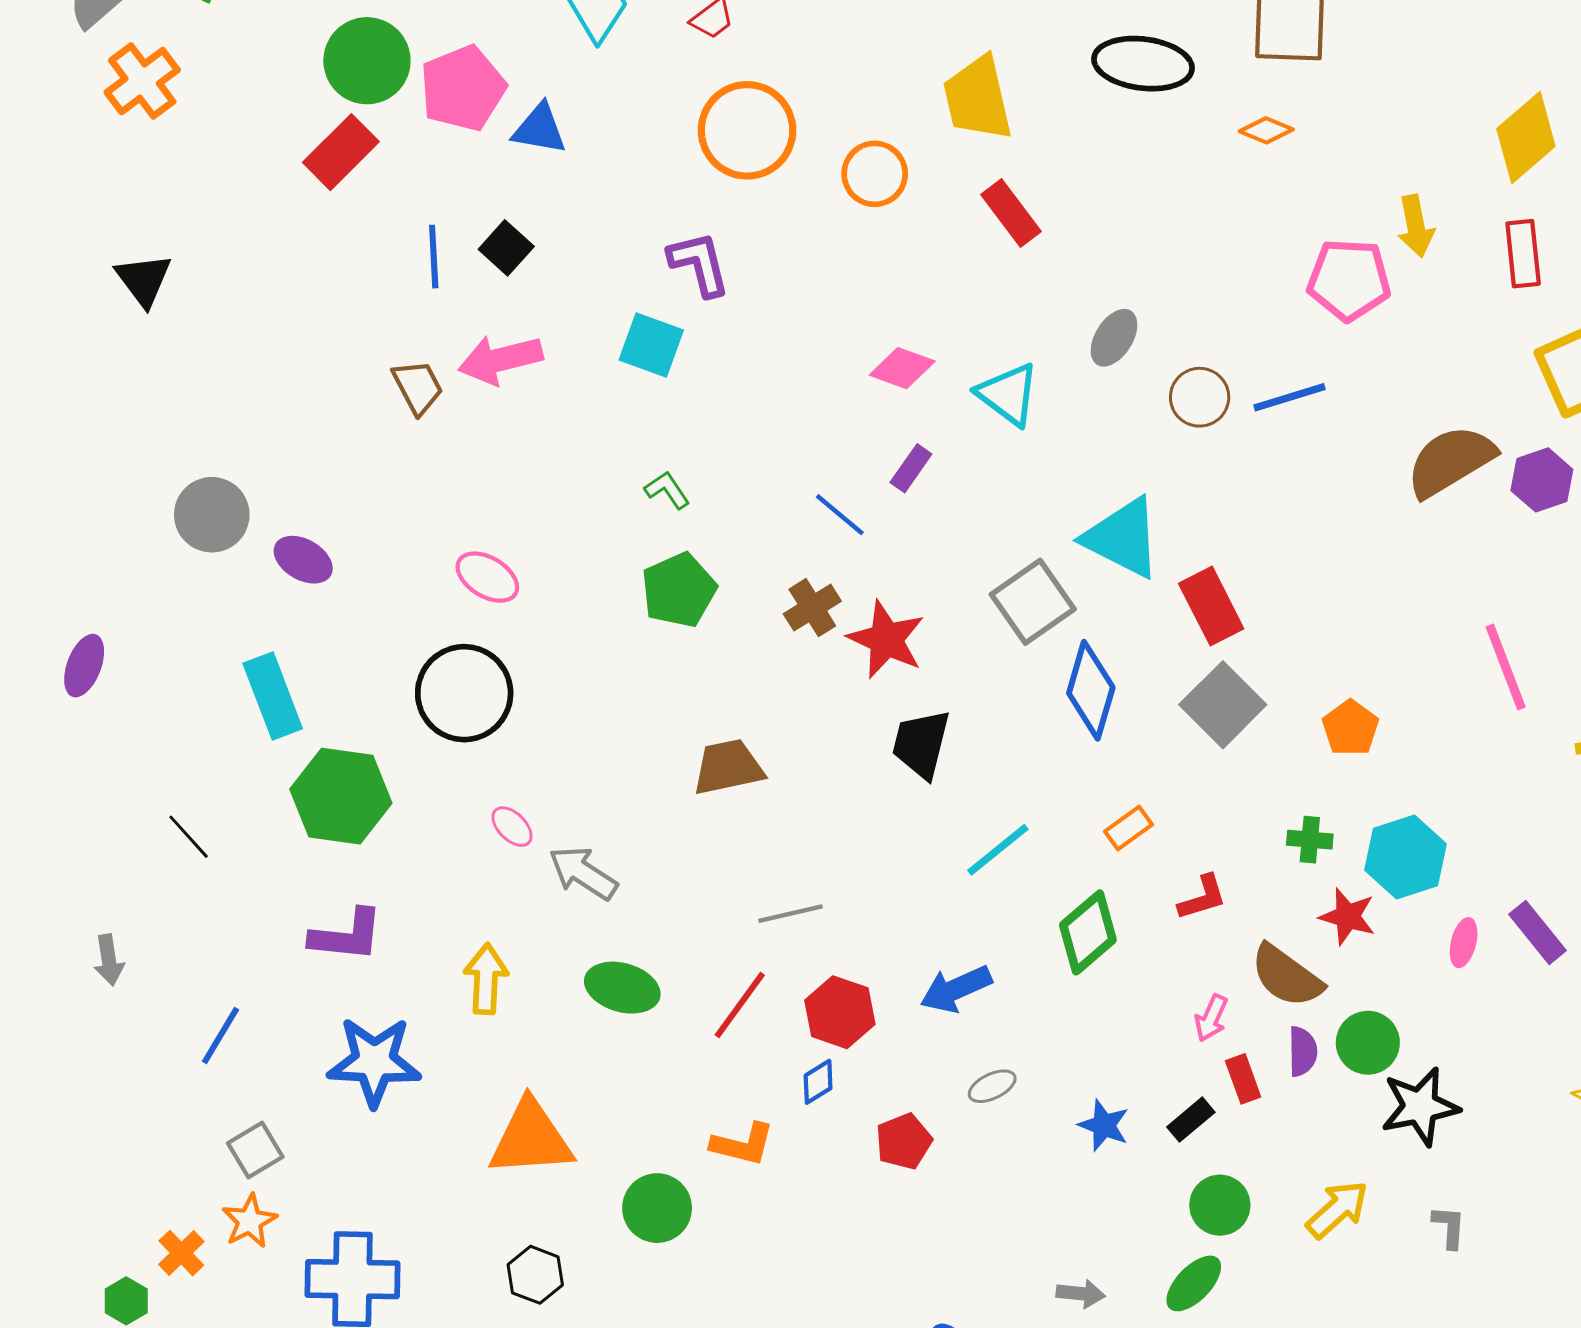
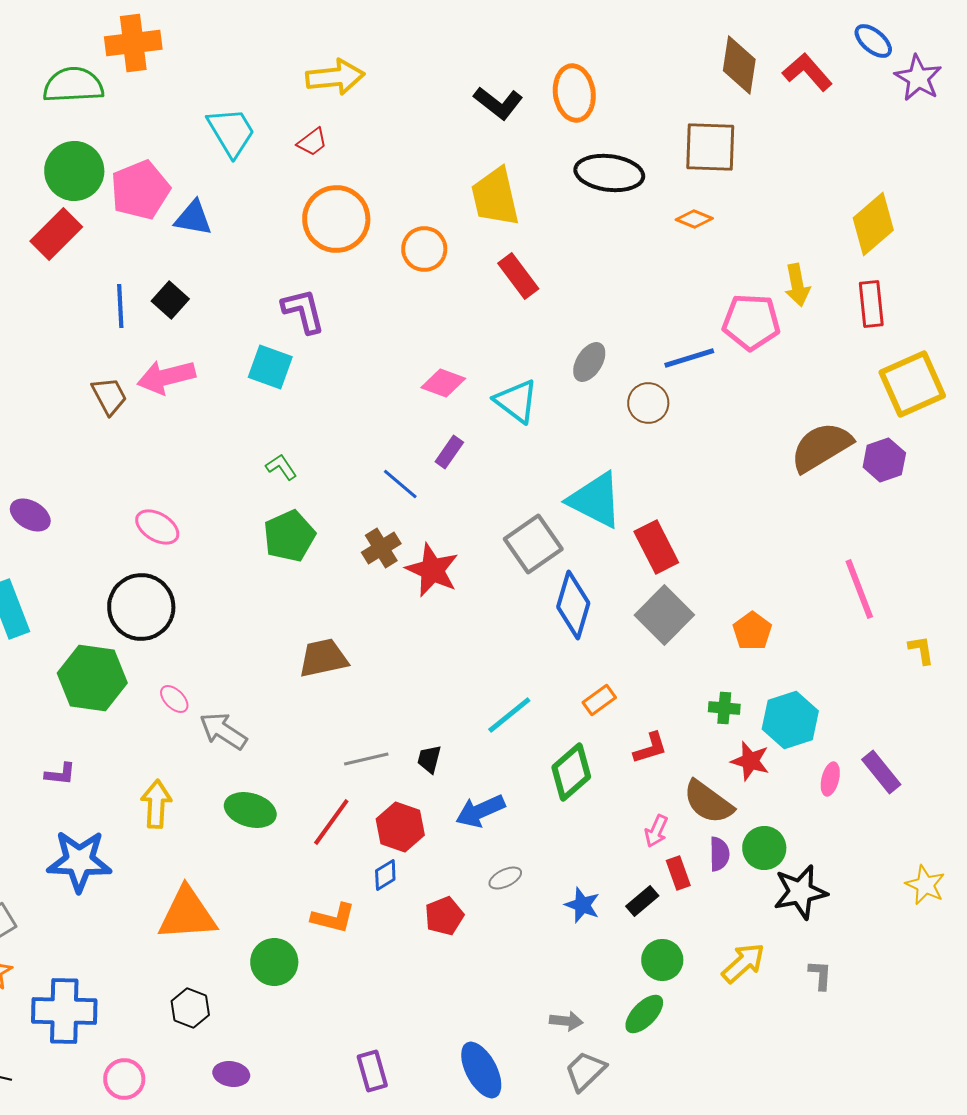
blue line: (1290, 397) -> (689, 358), moved
black trapezoid: (921, 744) -> (429, 759), moved, size x0.6
green hexagon: (341, 796) -> (92, 678), moved
purple L-shape: (347, 935) -> (60, 774), size x0.6

